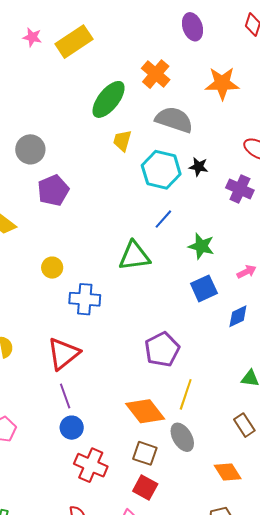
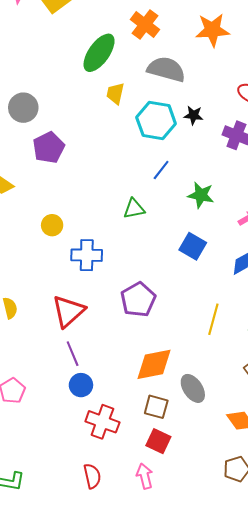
green triangle: (134, 256) -> (134, 209), size x0.7
blue square: (204, 288) -> (193, 246), moved, turned -32
purple pentagon: (162, 349) -> (138, 300), moved
yellow line: (186, 394) -> (213, 319), moved
orange diamond: (145, 411) -> (154, 364), turned -60

